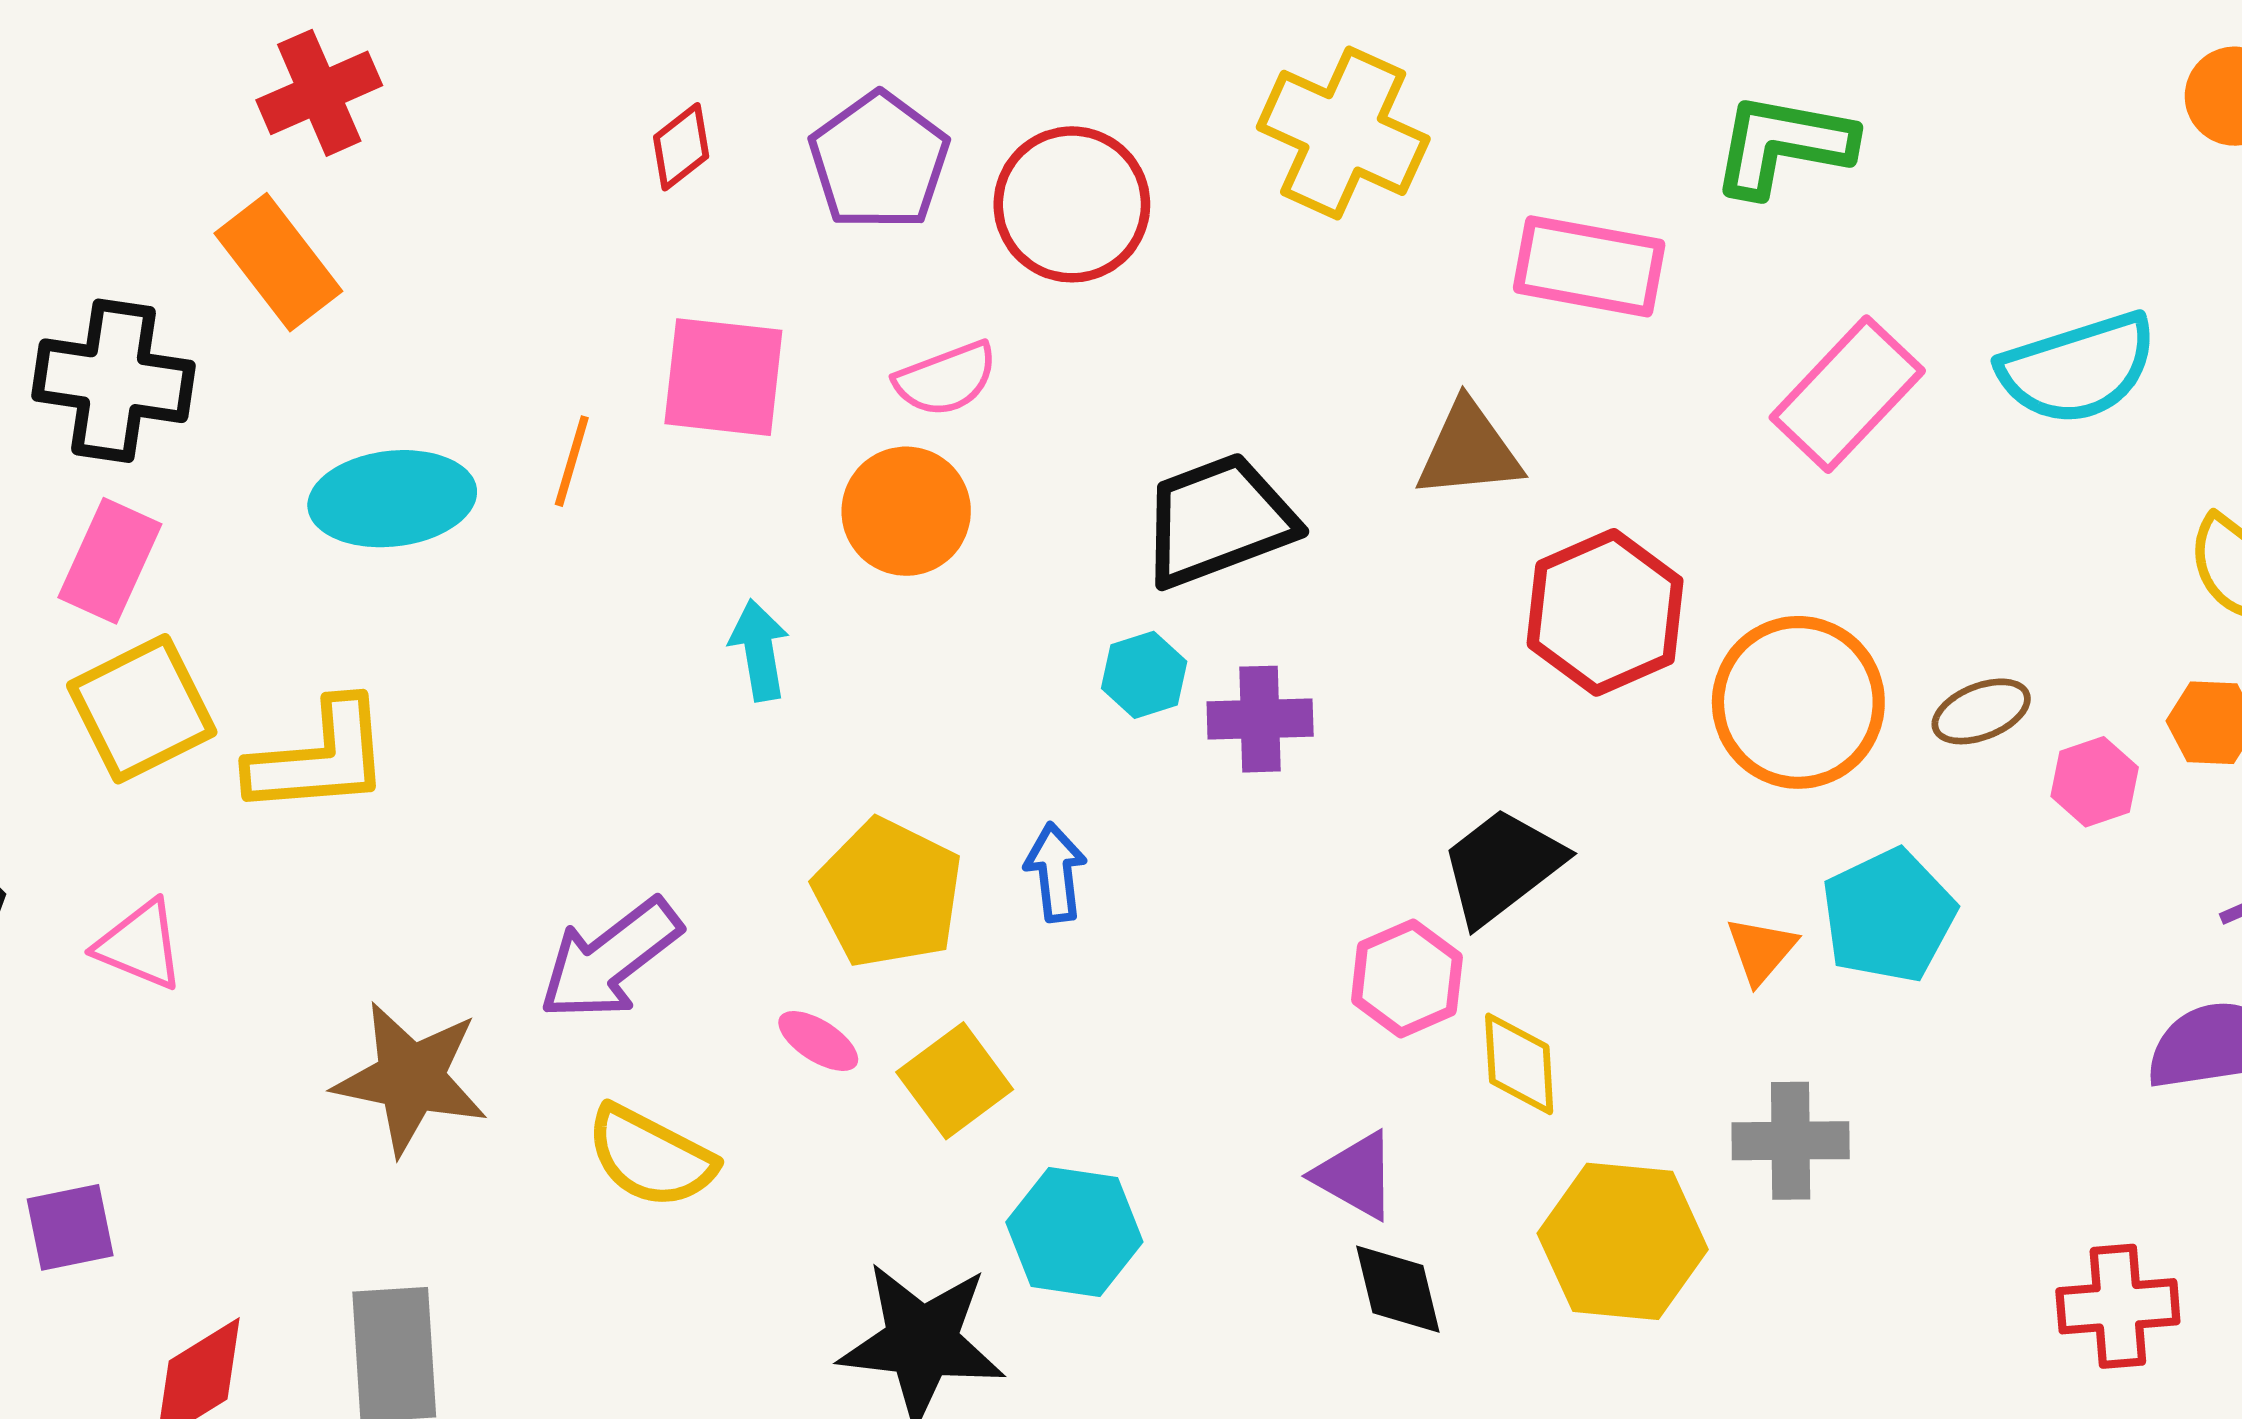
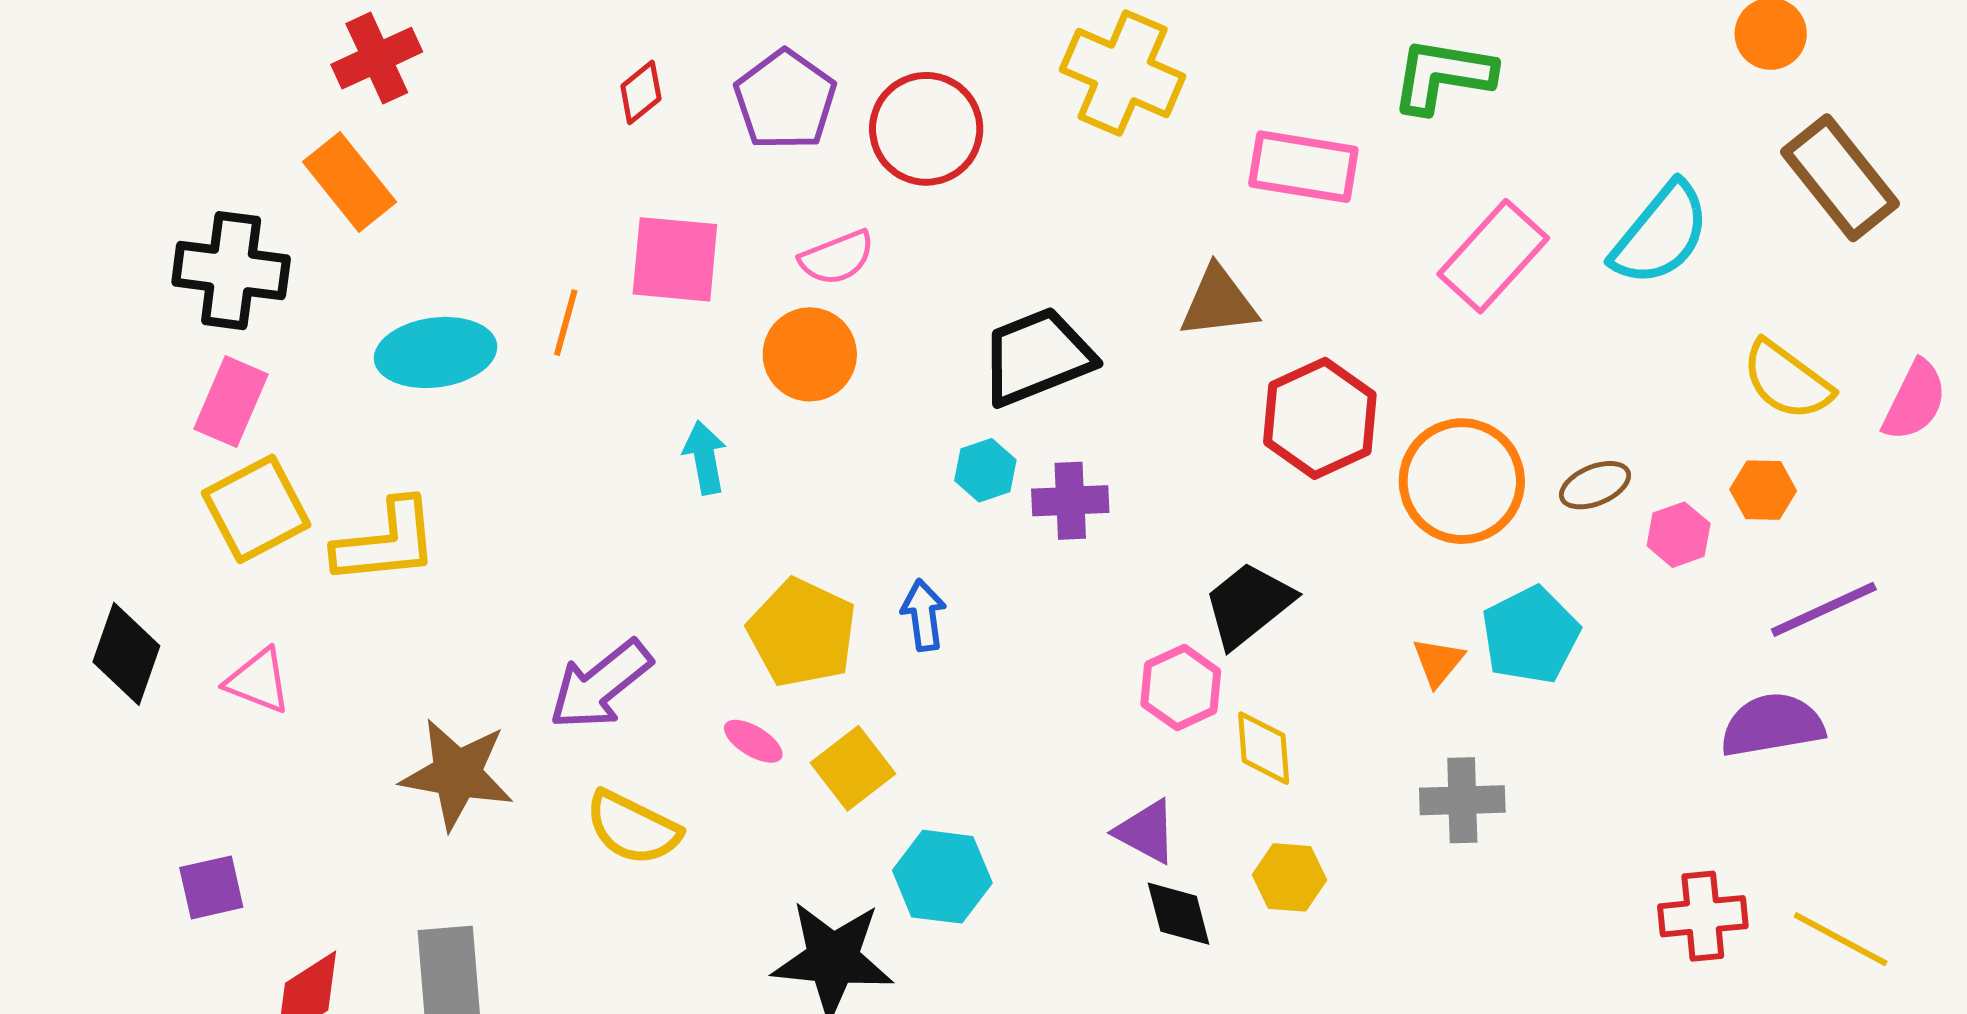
cyan semicircle: (2078, 368) -> (1661, 234), turned -32
yellow hexagon: (1623, 1241) -> (1290, 877), moved, size x0.6

